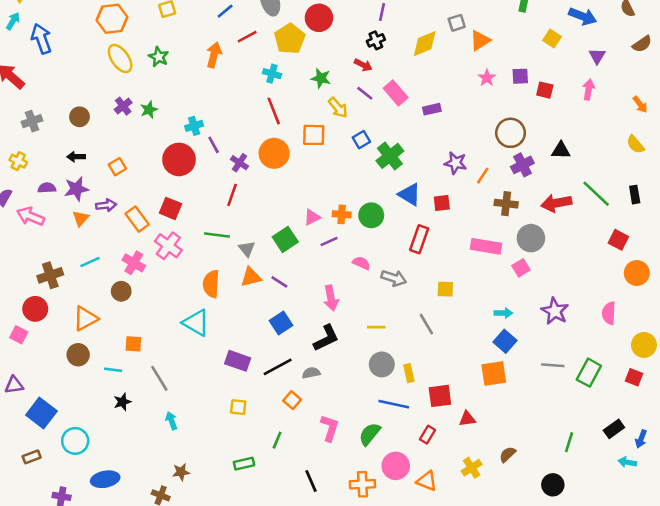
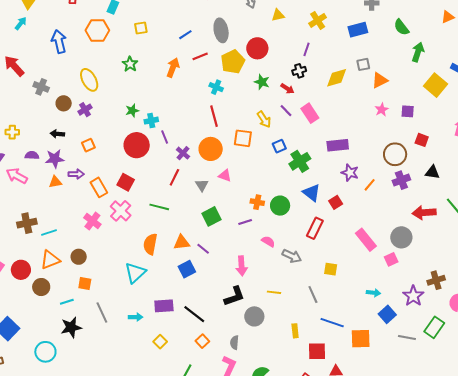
blue arrow: (41, 39) -> (59, 42), moved
yellow square: (552, 39) -> (435, 85), size x1.6
yellow ellipse: (120, 58) -> (89, 80), moved
green star: (321, 78) -> (262, 82), moved
red square: (545, 90) -> (422, 140), moved
purple cross: (123, 106) -> (85, 110), moved
purple rectangle: (432, 109) -> (338, 145), moved, size x1.5
green star: (149, 110) -> (132, 111), moved
gray cross: (32, 121) -> (41, 87), moved, turned 35
yellow cross: (18, 161) -> (12, 132), turned -32
red square: (442, 203) -> (336, 202), turned -32
brown cross: (506, 204) -> (436, 280), moved, turned -30
pink triangle: (312, 217) -> (225, 176), moved, turned 40
orange triangle: (81, 218) -> (55, 182), turned 32
pink rectangle: (486, 246) -> (366, 240), turned 35
gray triangle: (247, 249) -> (202, 185), moved
cyan line: (90, 262) -> (49, 233), moved
brown circle: (121, 291) -> (79, 257), moved
red circle: (35, 309) -> (21, 270), moved
cyan triangle: (196, 323) -> (135, 273), turned 40
blue square: (281, 323) -> (187, 269), moved
blue square: (505, 341) -> (387, 314), moved
purple rectangle: (238, 361) -> (164, 306), turned -30
gray circle: (382, 364) -> (254, 316), moved
black line: (278, 367) -> (194, 314), turned 60
cyan line: (113, 370) -> (67, 302), turned -32
gray semicircle: (311, 373) -> (234, 343), moved, turned -80
green rectangle: (589, 373) -> (434, 327), moved
black star: (122, 402) -> (71, 327), size x1.5
blue line: (394, 404) -> (332, 323), moved
yellow square: (238, 407) -> (160, 342), turned 32
cyan arrow: (171, 421) -> (136, 317), moved, turned 104
cyan circle: (75, 441) -> (45, 352), moved

